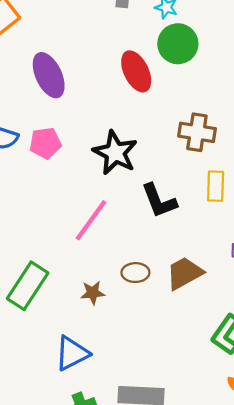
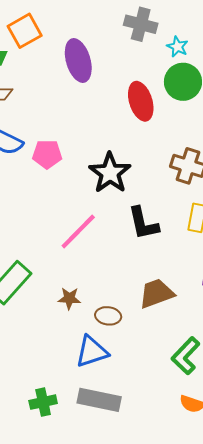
purple ellipse: (49, 75) -> (78, 60), moved
brown ellipse: (135, 273) -> (108, 316), moved
blue triangle: (72, 353) -> (92, 352), moved

